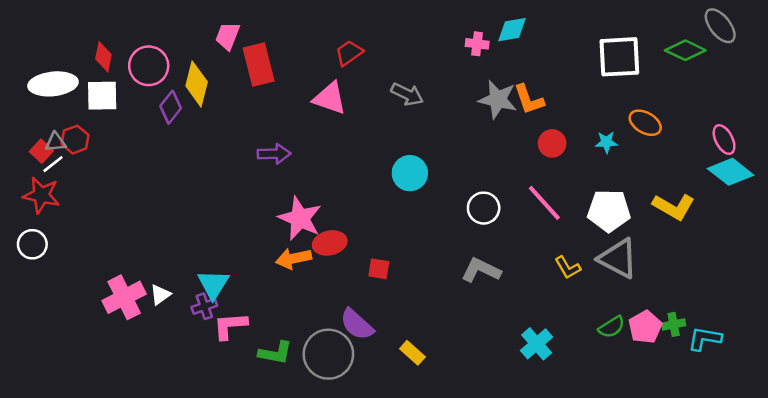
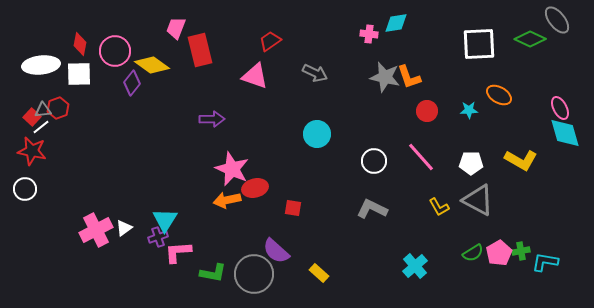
yellow diamond: (197, 84) -> (152, 65), turned -68
cyan diamond: (731, 172) -> (565, 133), turned 36
white pentagon: (609, 211) -> (471, 163), size x0.7

